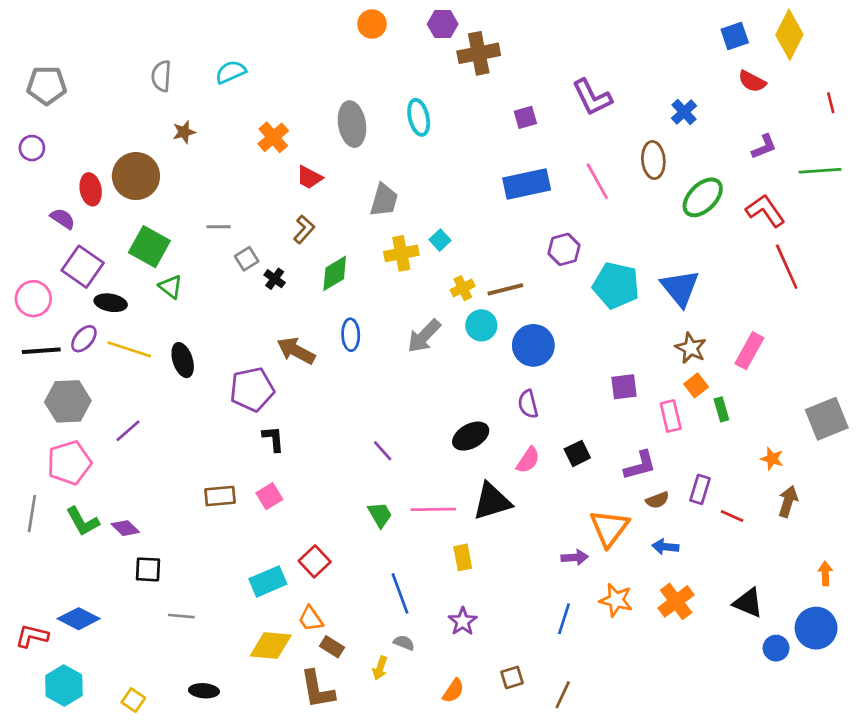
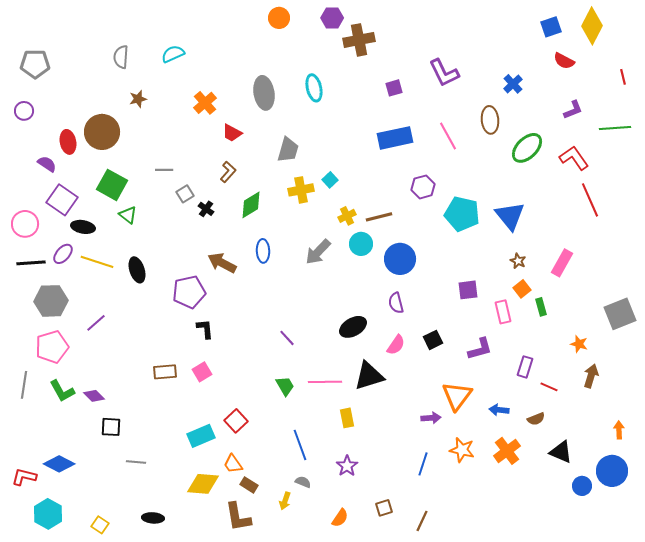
brown star: (691, 348) -> (518, 261), size x0.7
brown semicircle: (657, 500) -> (536, 419), moved

